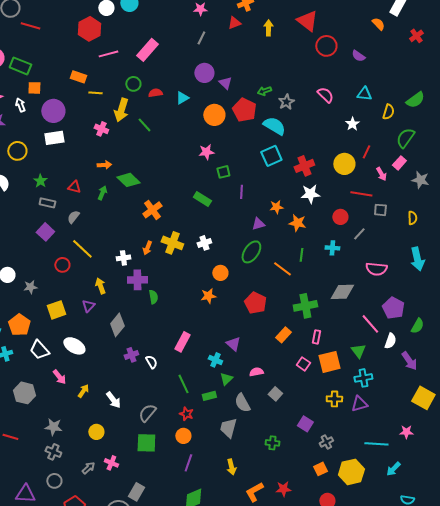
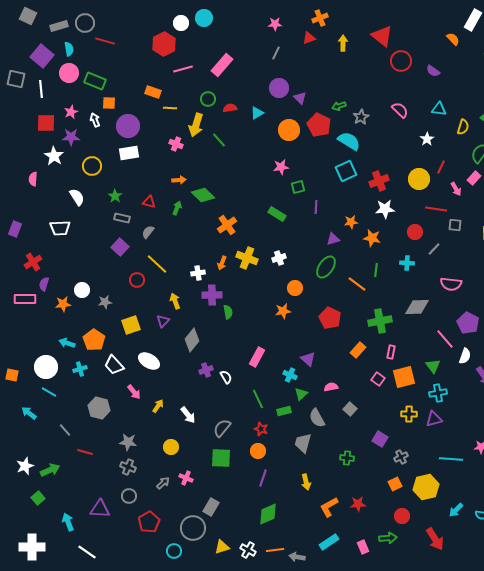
cyan arrow: (393, 469) -> (456, 510), moved

